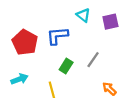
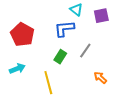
blue L-shape: (57, 36) -> (64, 29), moved

